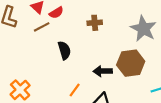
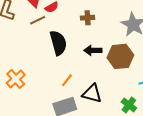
black semicircle: (64, 50) -> (58, 43), size x1.4
black arrow: (103, 71) -> (93, 50), moved

